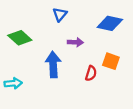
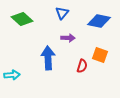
blue triangle: (60, 14) -> (62, 13), moved
green diamond: (20, 38) -> (22, 19), moved

